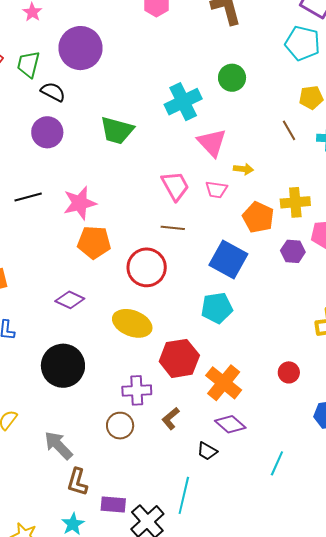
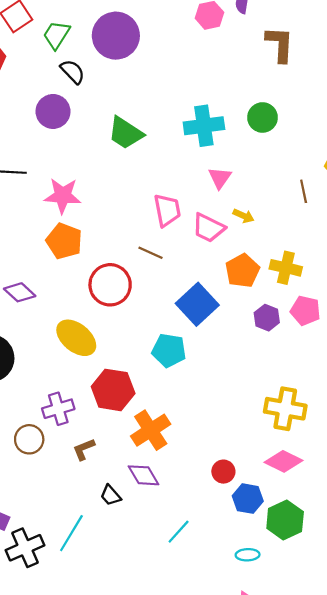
pink triangle: (212, 143) -> (220, 178), size x0.7
pink trapezoid: (216, 190) -> (208, 228), size x1.4
red circle: (289, 372) -> (223, 472), moved
purple cross: (137, 390) -> (58, 409), turned -32

